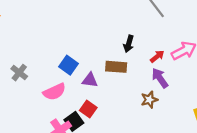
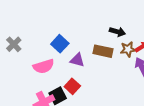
black arrow: (129, 44) -> (117, 32), turned -98
brown star: (149, 100) -> (128, 49), moved

